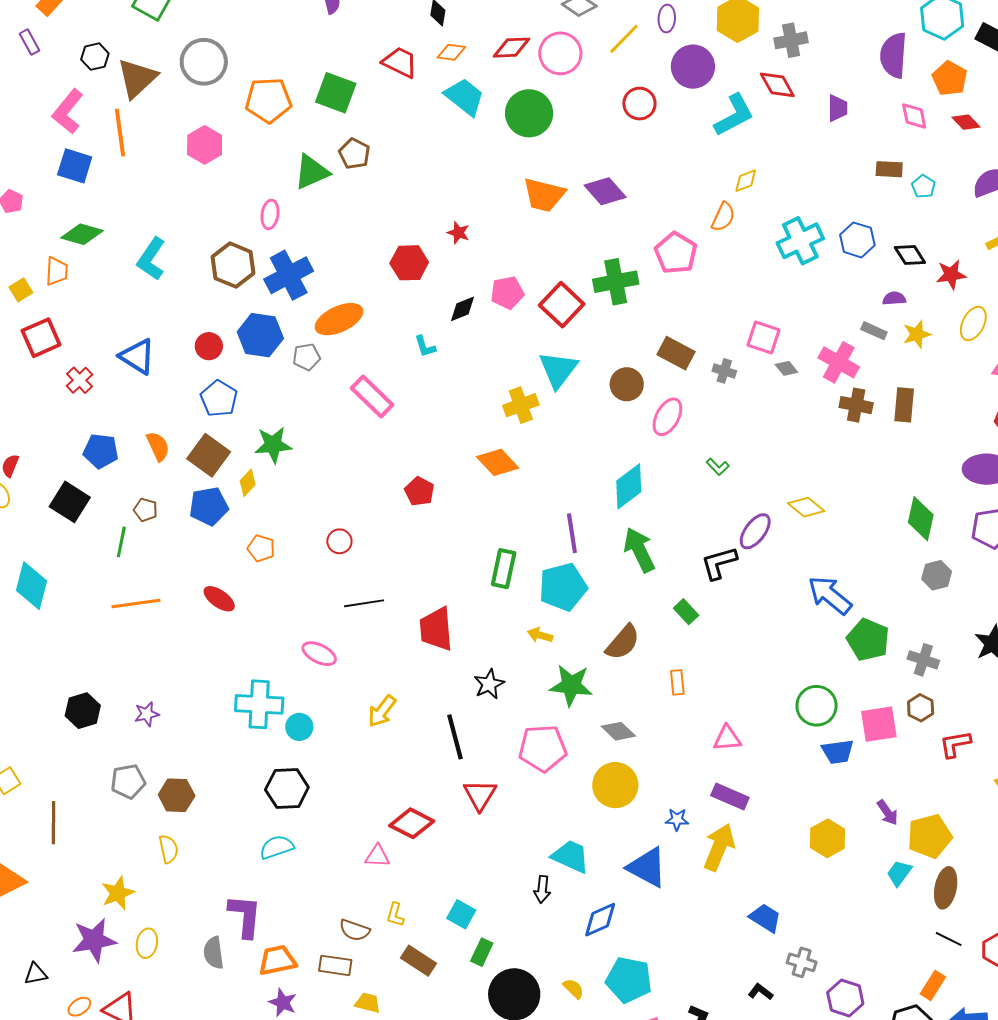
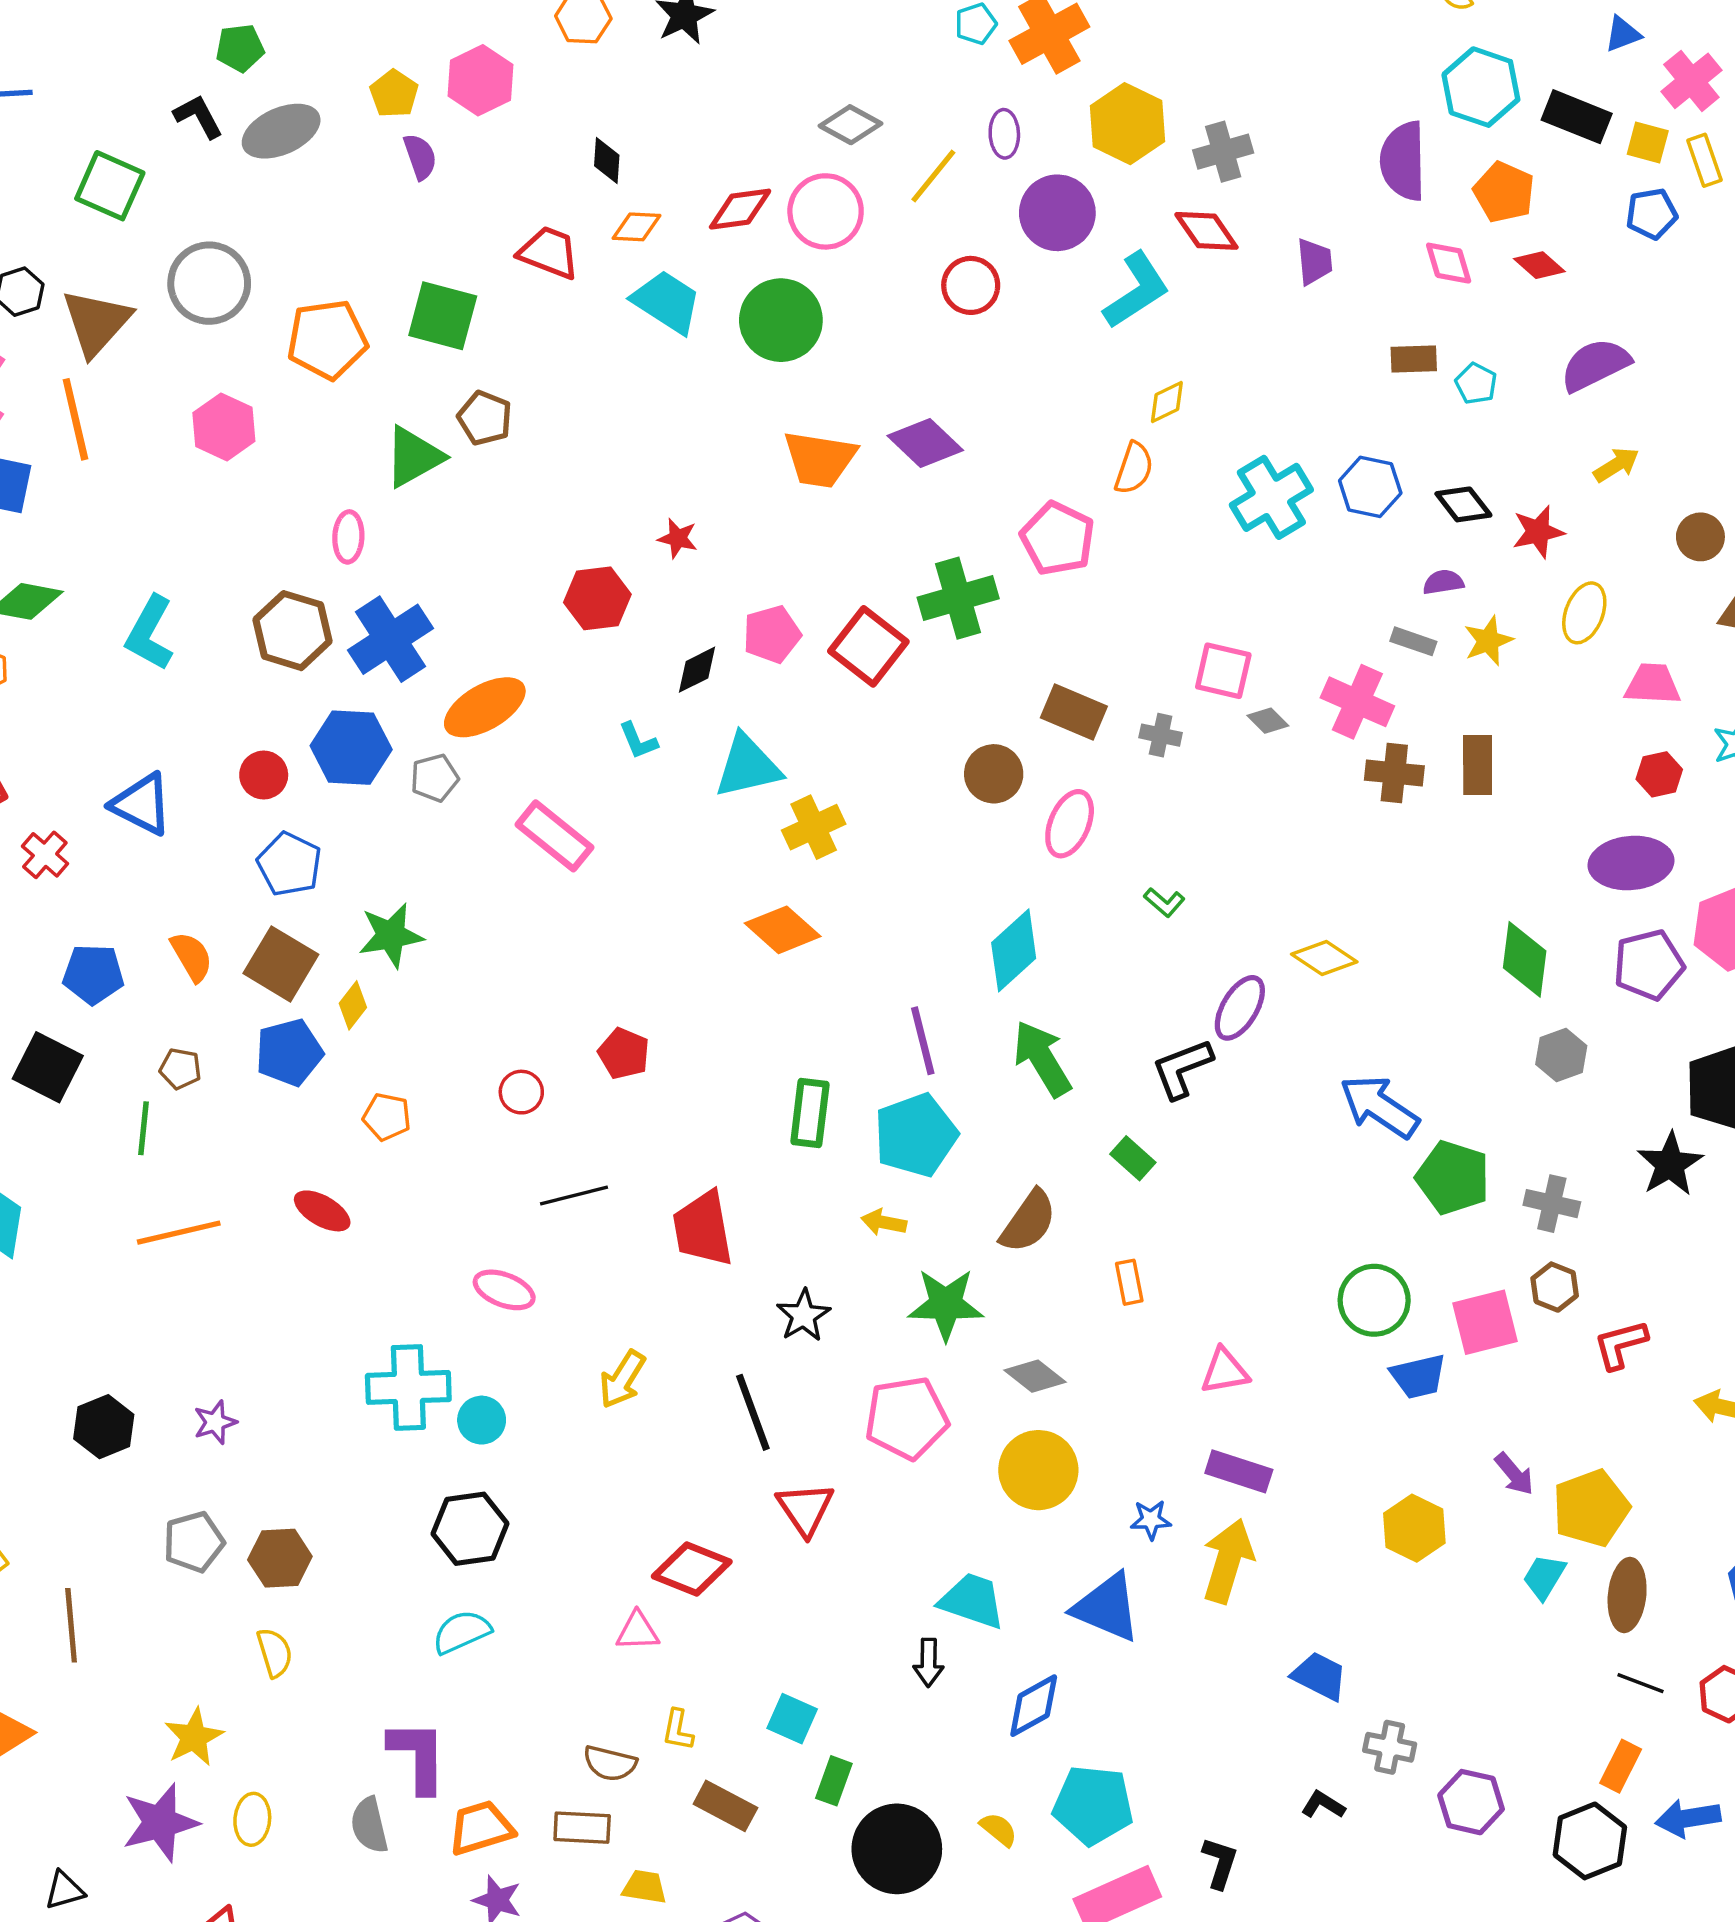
cyan triangle: (558, 370) -> (748, 766), moved, turned 45
red pentagon: (419, 491) -> (624, 1053), moved

